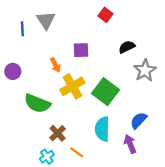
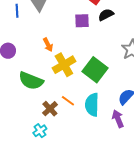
black semicircle: (127, 47) -> (106, 15), moved
purple square: (81, 50) -> (82, 21), moved
orange line: (77, 152) -> (68, 101), moved

